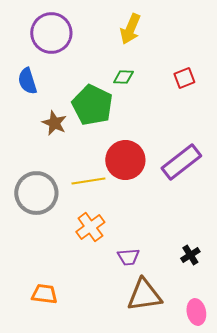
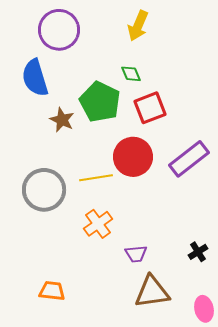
green diamond: (123, 77) -> (131, 74), turned 65
red square: (184, 78) -> (150, 108), moved, size x1.5
blue semicircle: (27, 81) -> (35, 78), size x1.4

